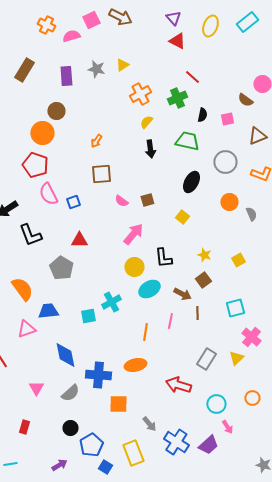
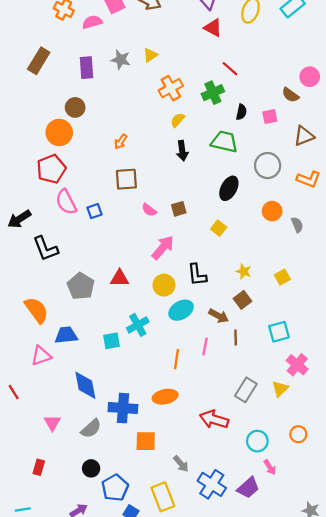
red pentagon: (35, 165) -> (51, 169), turned 30
red triangle: (79, 240) -> (120, 278), moved

